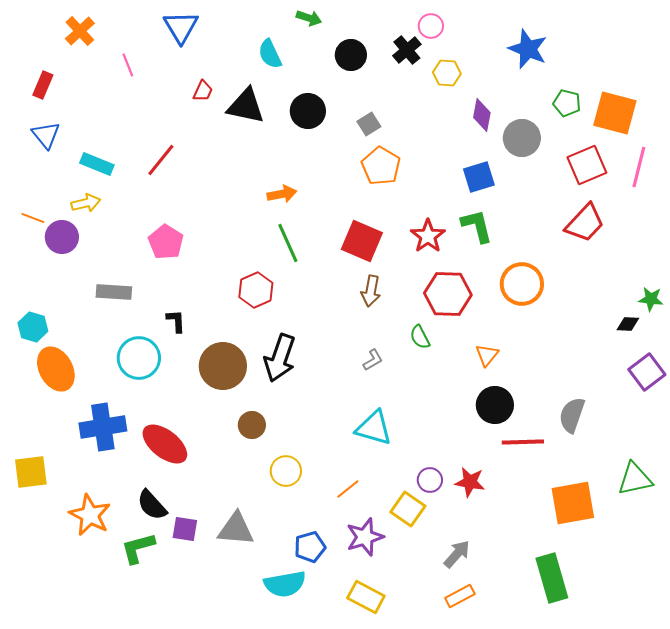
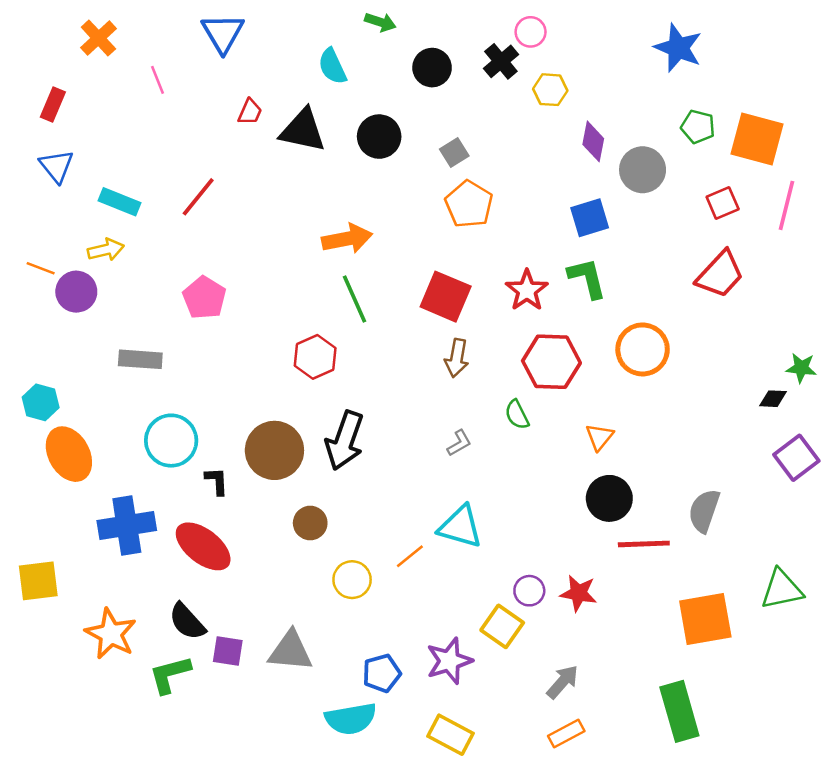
blue star: (528, 49) -> (678, 48), moved
red square: (587, 165) -> (723, 203), size x0.7
orange arrow: (282, 194) -> (347, 239), size x1.4
black L-shape: (176, 321) -> (217, 481), moved
orange line: (348, 489) -> (410, 556), moved

